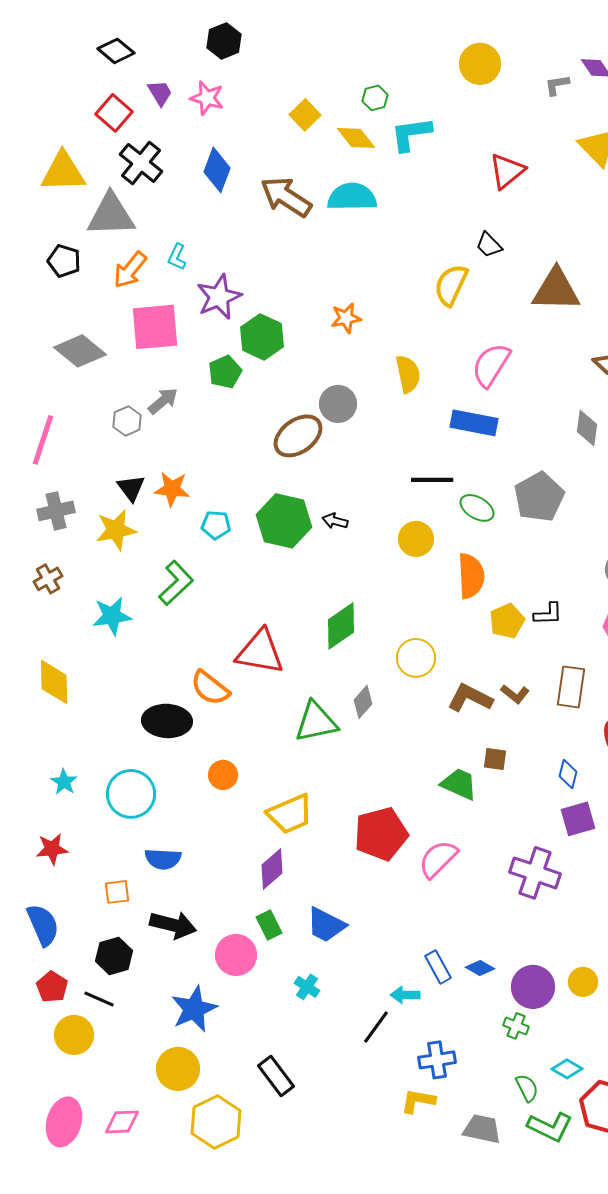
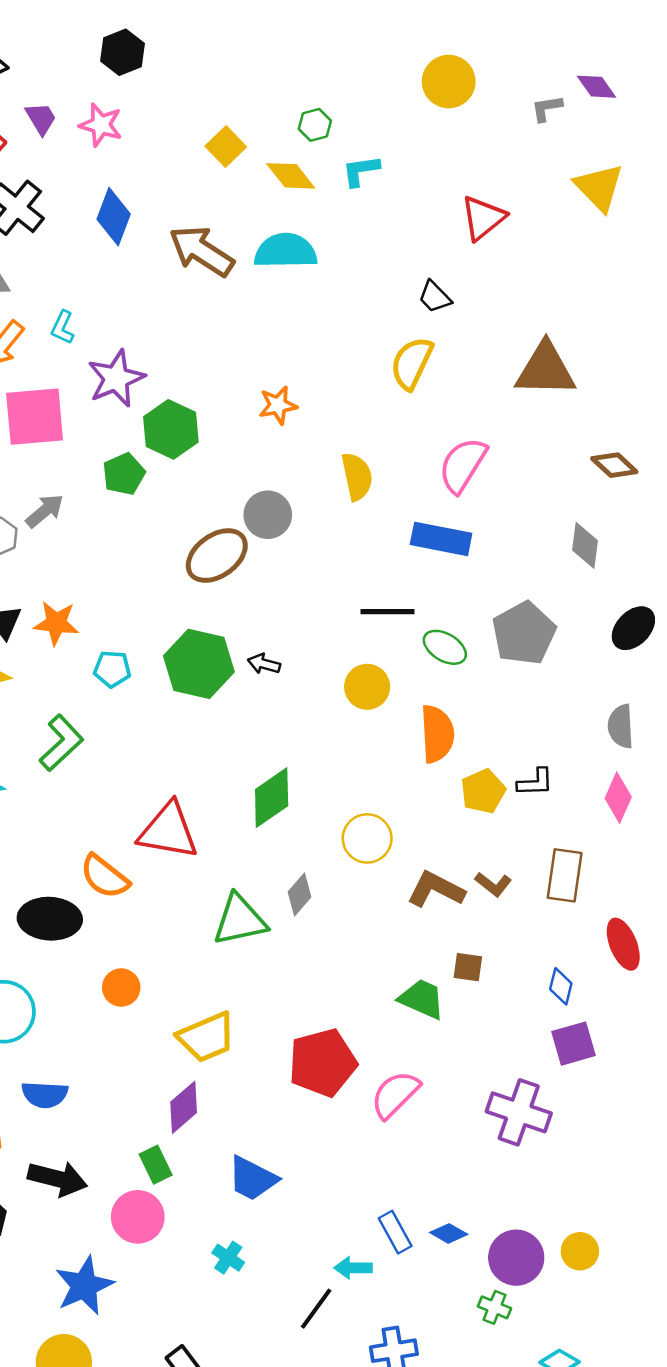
cyan L-shape: (411, 134) -> (361, 171), size x0.7
black trapezoid: (489, 245) -> (435, 297), moved
green rectangle: (269, 925) -> (156, 1165), moved

